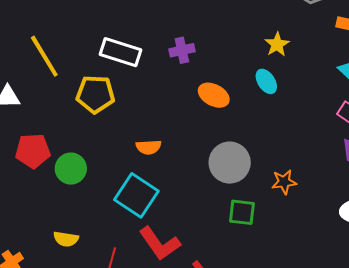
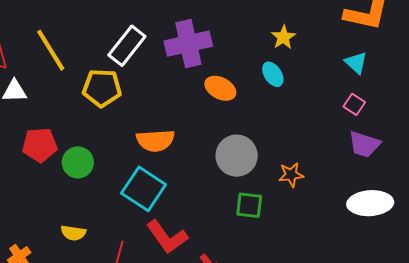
purple cross: (182, 50) -> (188, 44), size x1.8
white rectangle: (121, 52) -> (127, 46), turned -69
orange semicircle: (149, 147) -> (155, 141), size x1.5

